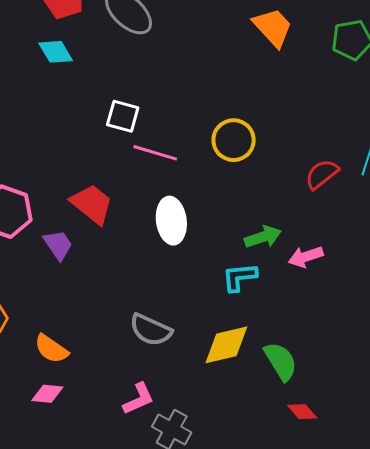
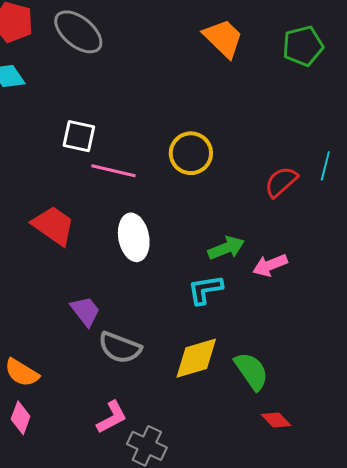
purple trapezoid: (58, 245) -> (85, 311), moved
pink diamond: (47, 394) -> (21, 418), turned -72

